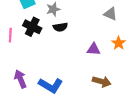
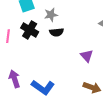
purple triangle: (94, 49) -> (87, 56), turned 40

